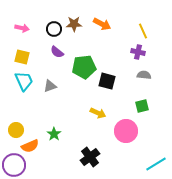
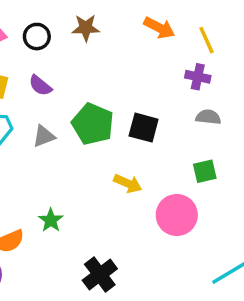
orange arrow: (102, 24) -> (159, 28), moved
black circle: (54, 29) -> (37, 37), moved
purple semicircle: (57, 52) -> (40, 86), moved
green pentagon: (84, 67) -> (93, 124), moved, turned 30
black cross: (90, 157) -> (100, 274), moved

